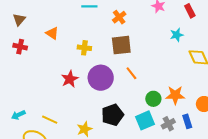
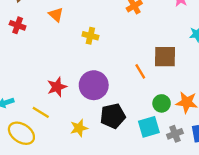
brown square: (121, 45) -> (165, 57), moved
purple circle: (101, 78) -> (94, 85), moved
red star: (70, 79) -> (57, 87), moved

